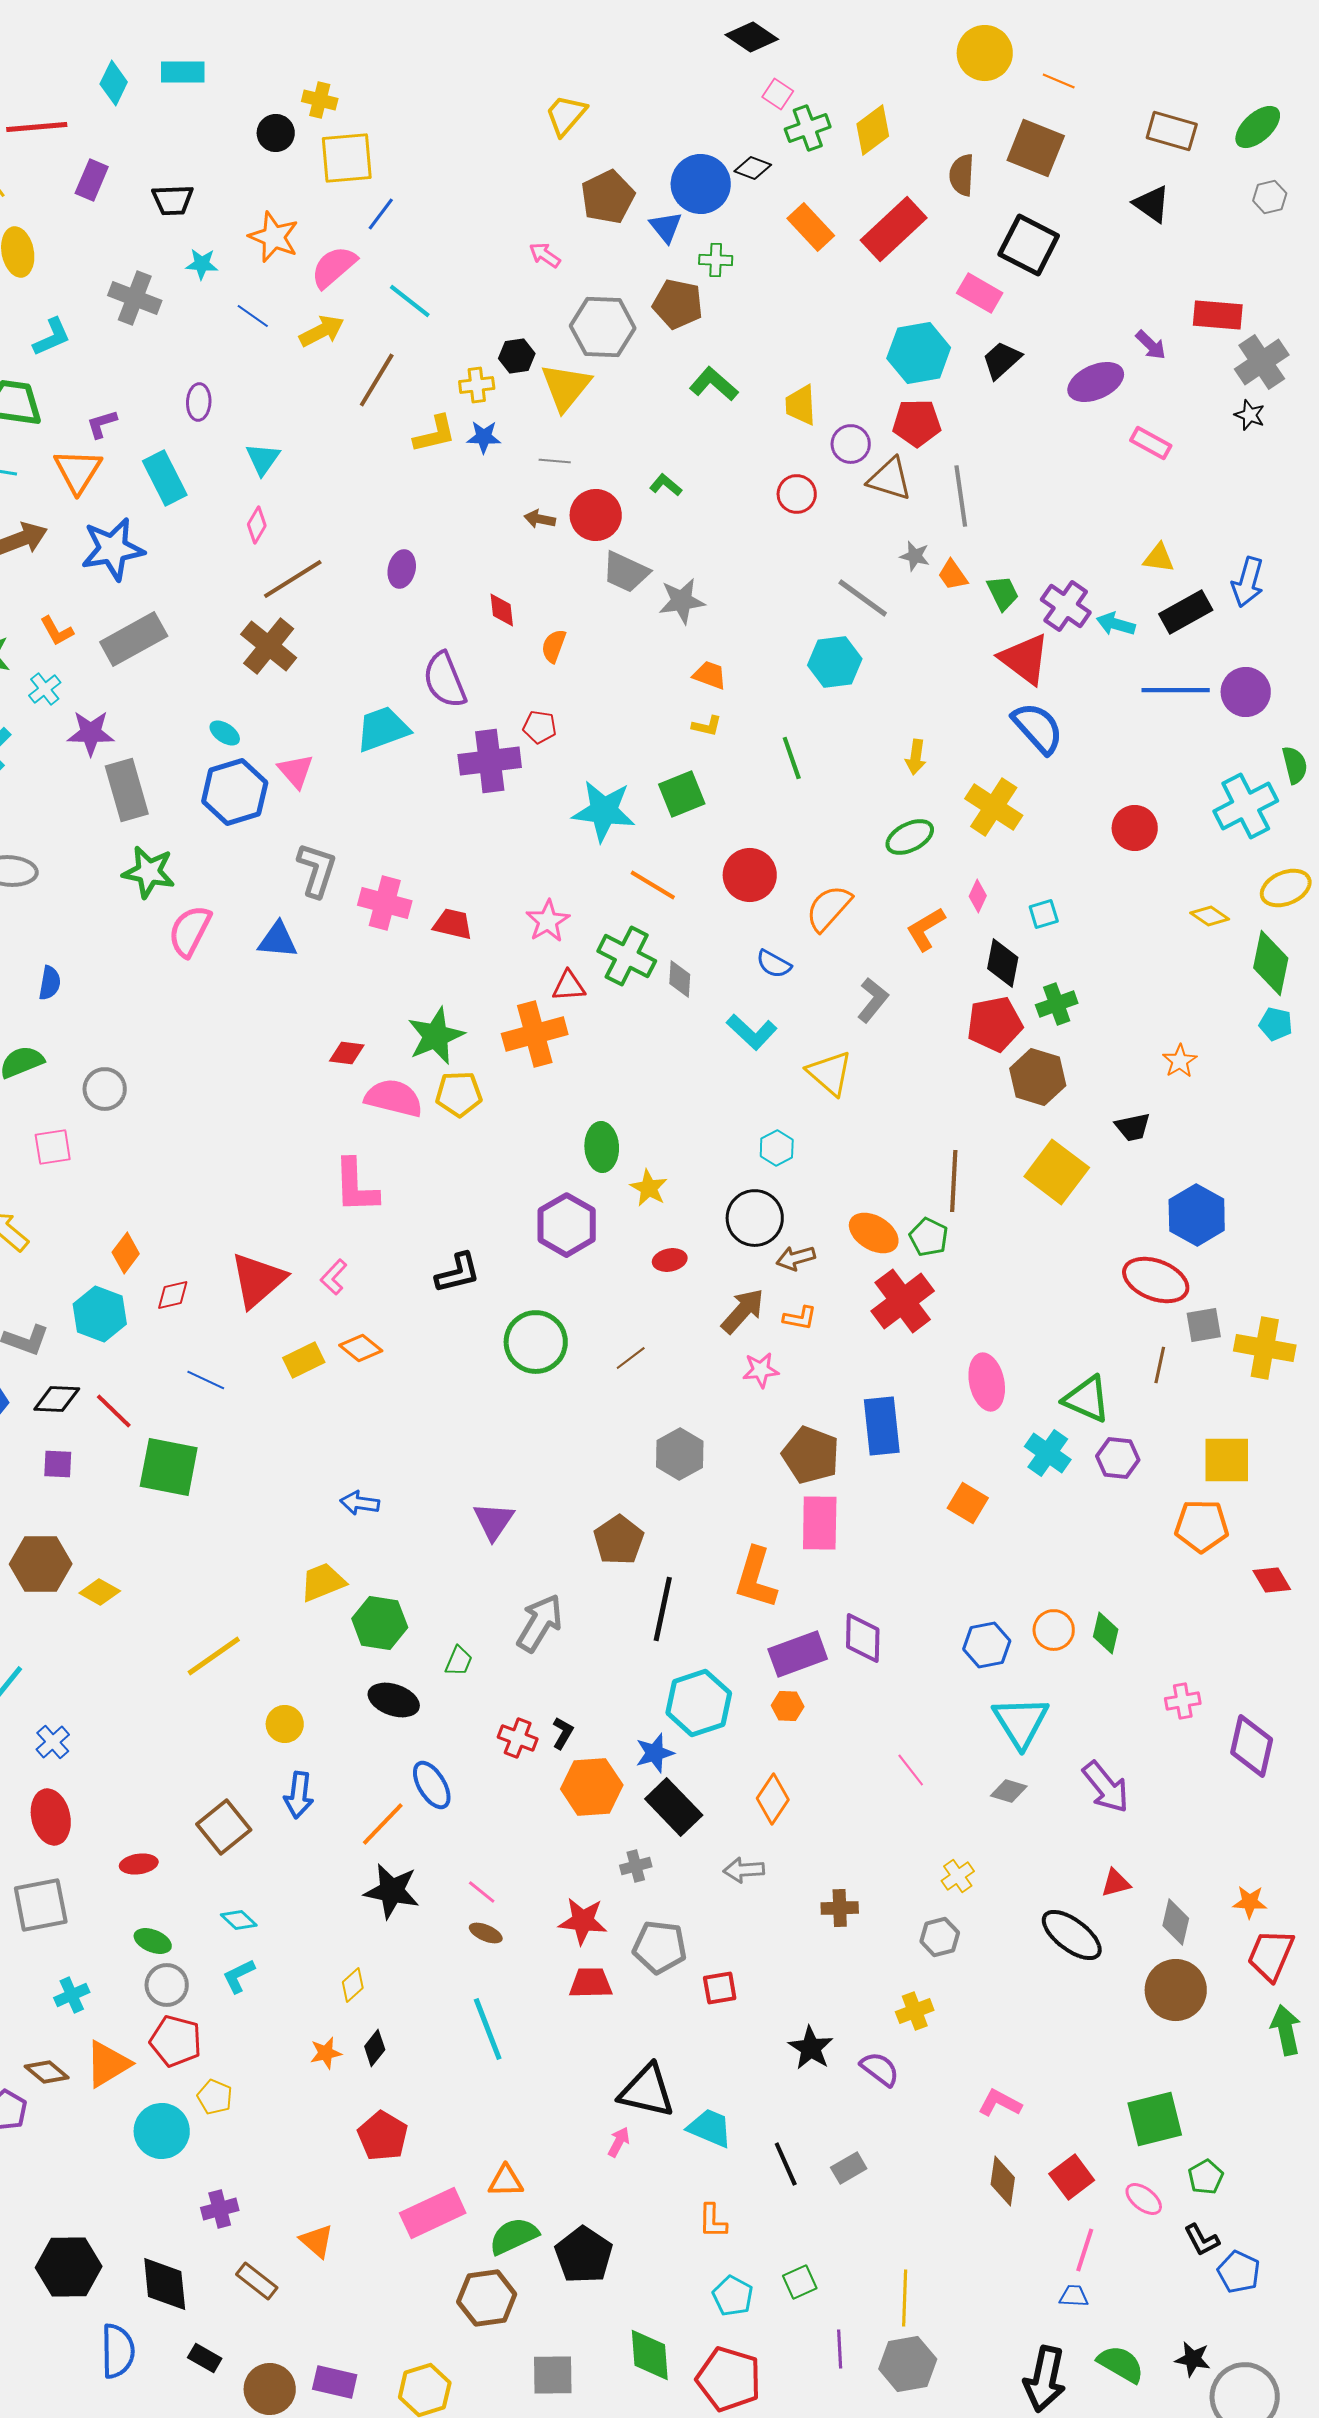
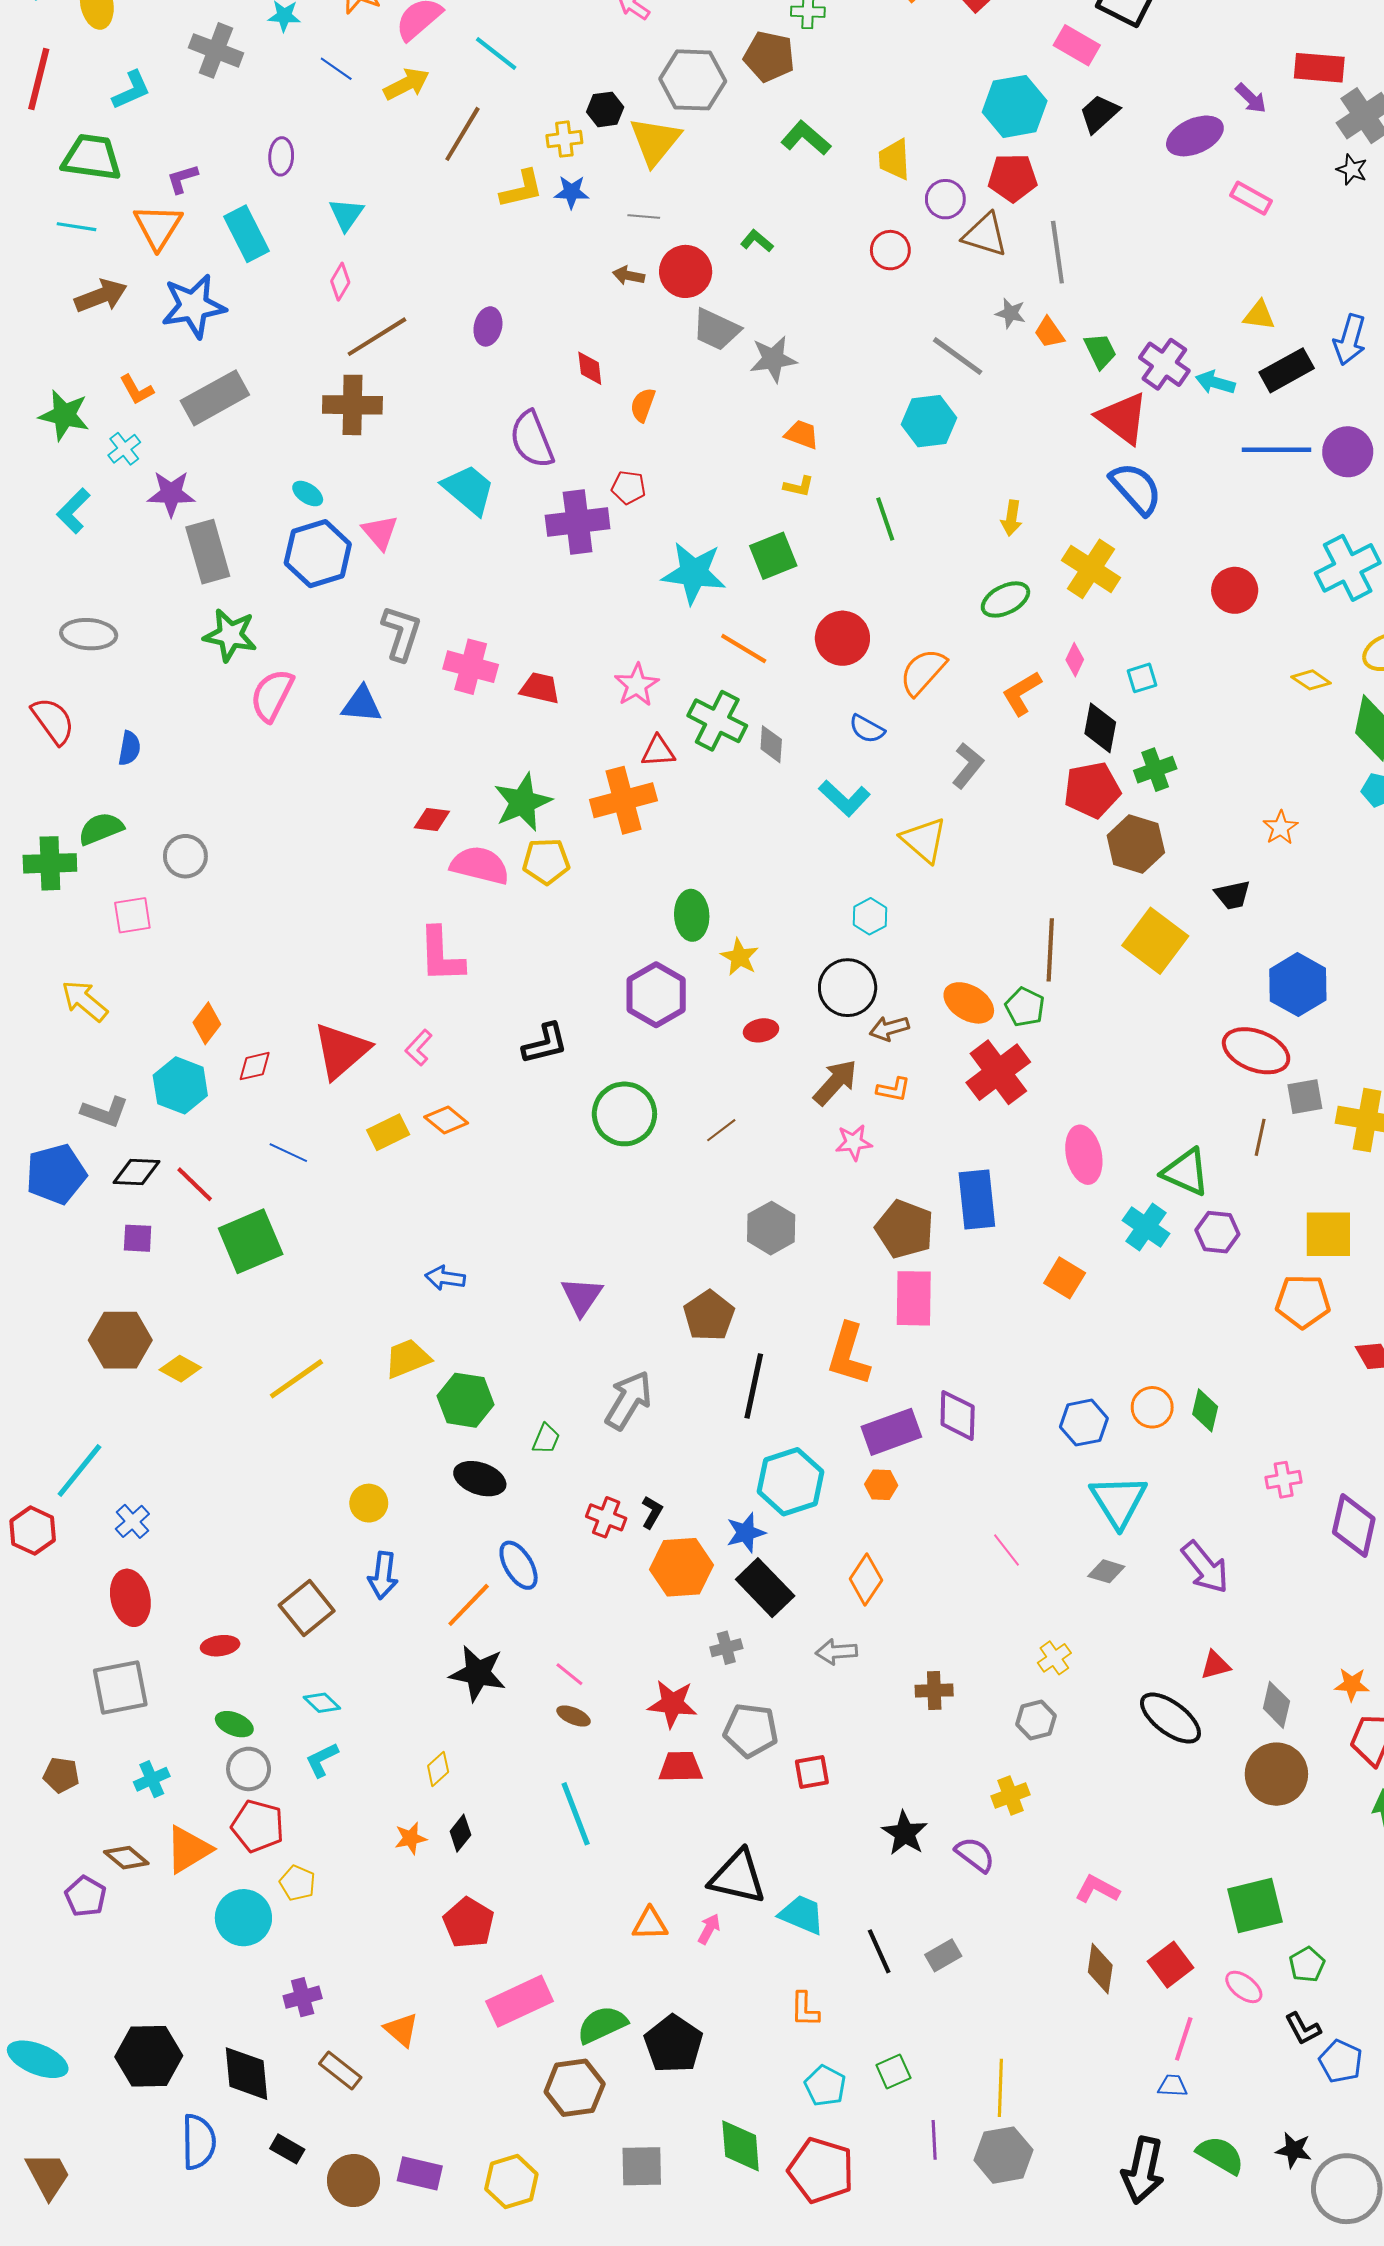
brown cross: (269, 646) -> (352, 405), turned -38
cyan trapezoid: (383, 729) -> (469, 489), turned 60
green square: (169, 1467) -> (251, 1241), turned -34
yellow line: (214, 1656) -> (296, 1379), moved
orange triangle: (506, 2181) -> (650, 1924), moved

